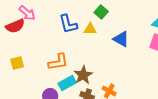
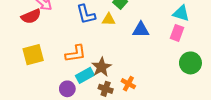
blue triangle: (121, 39) -> (141, 30), turned -30
yellow square: (17, 63) -> (33, 55), size x1.5

